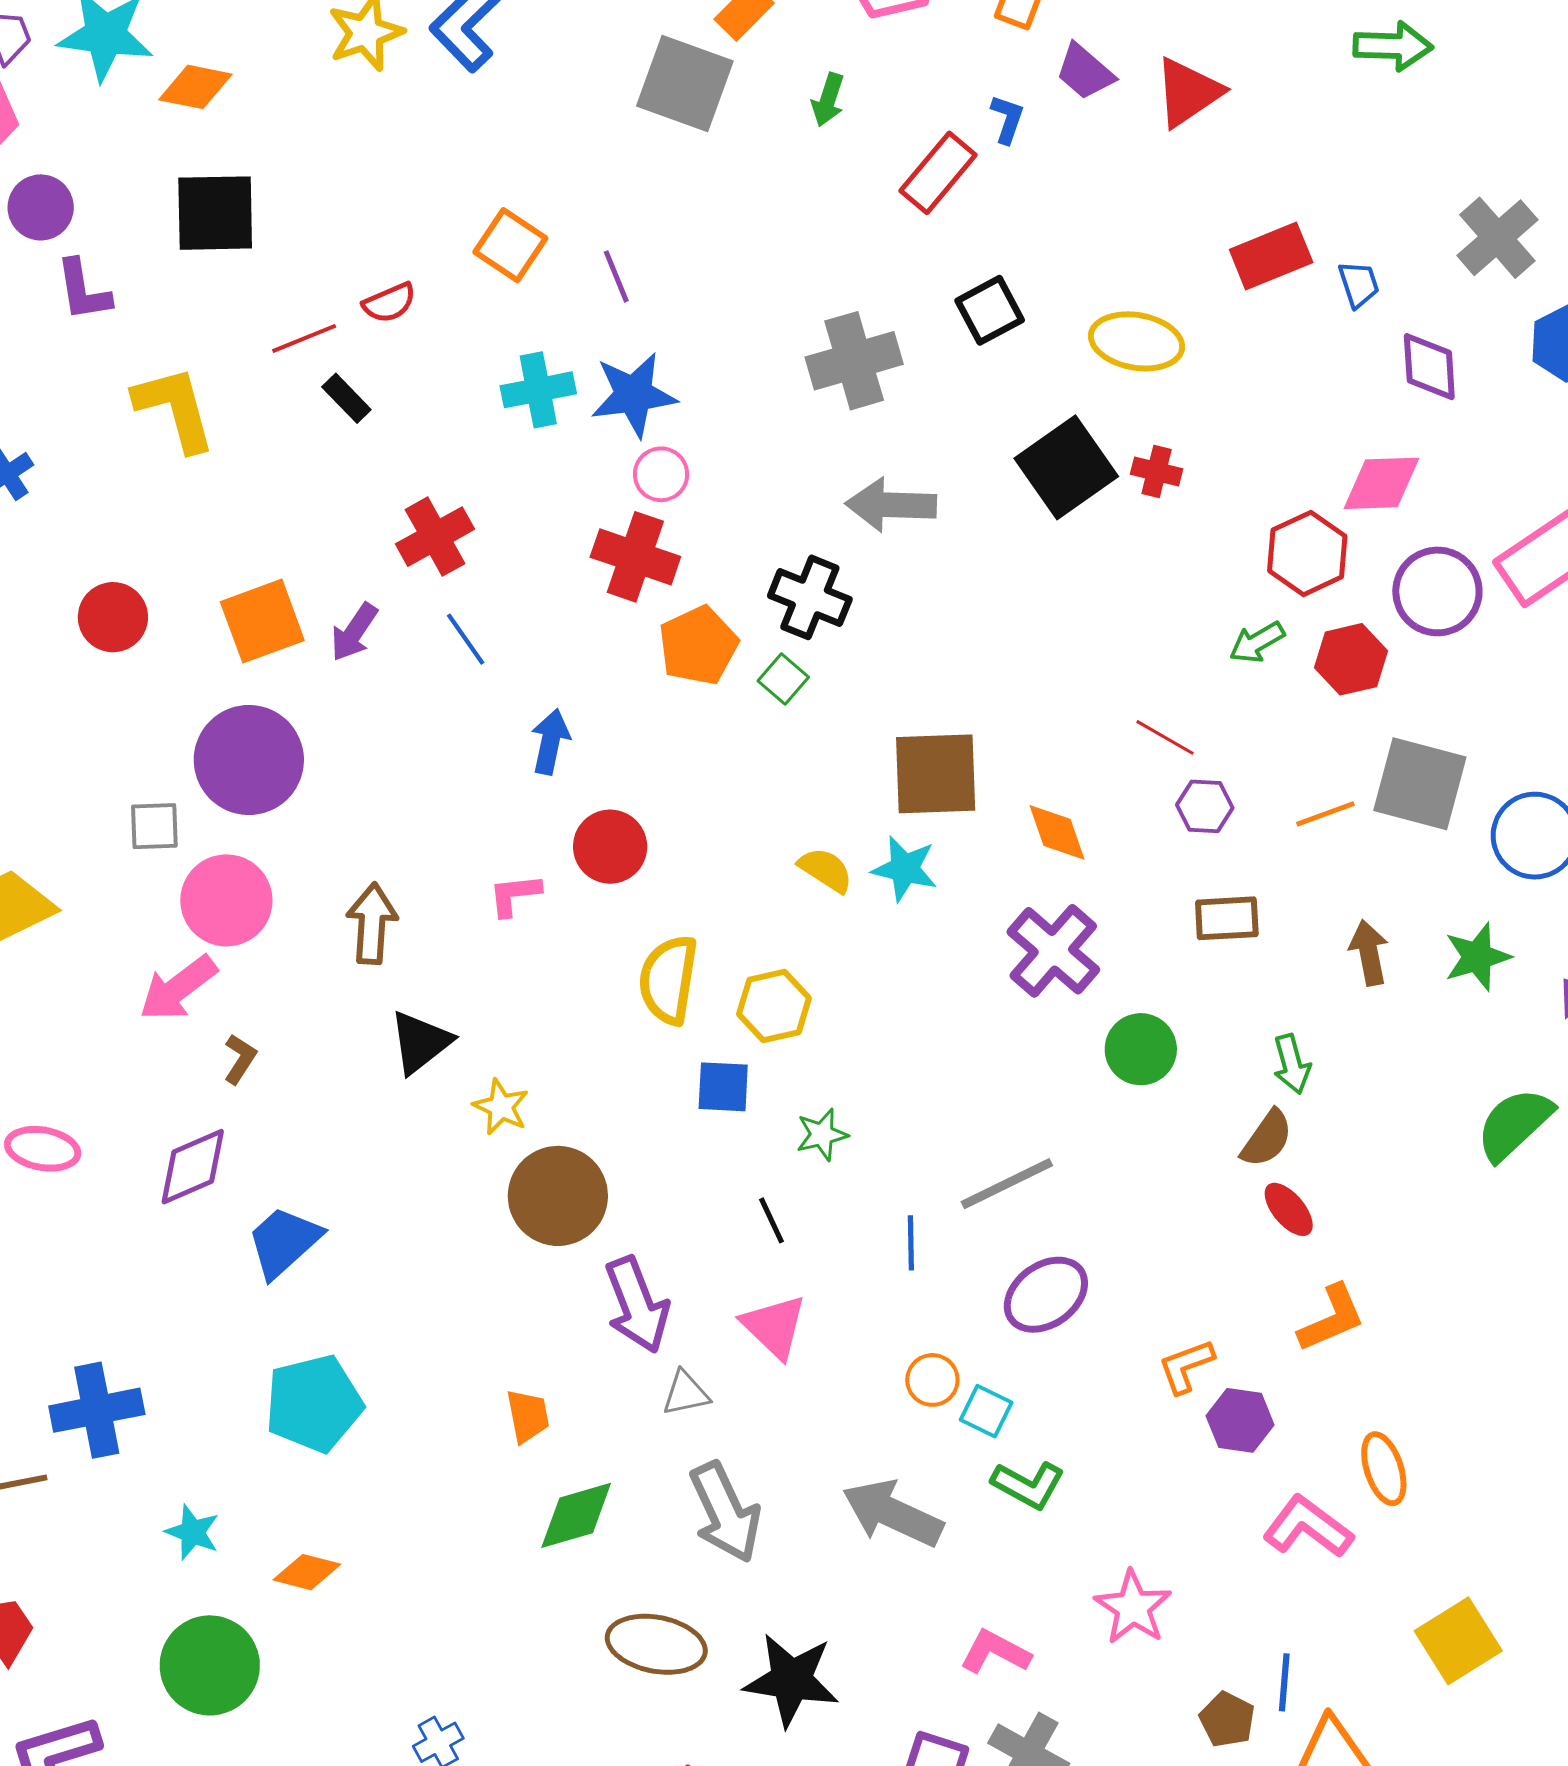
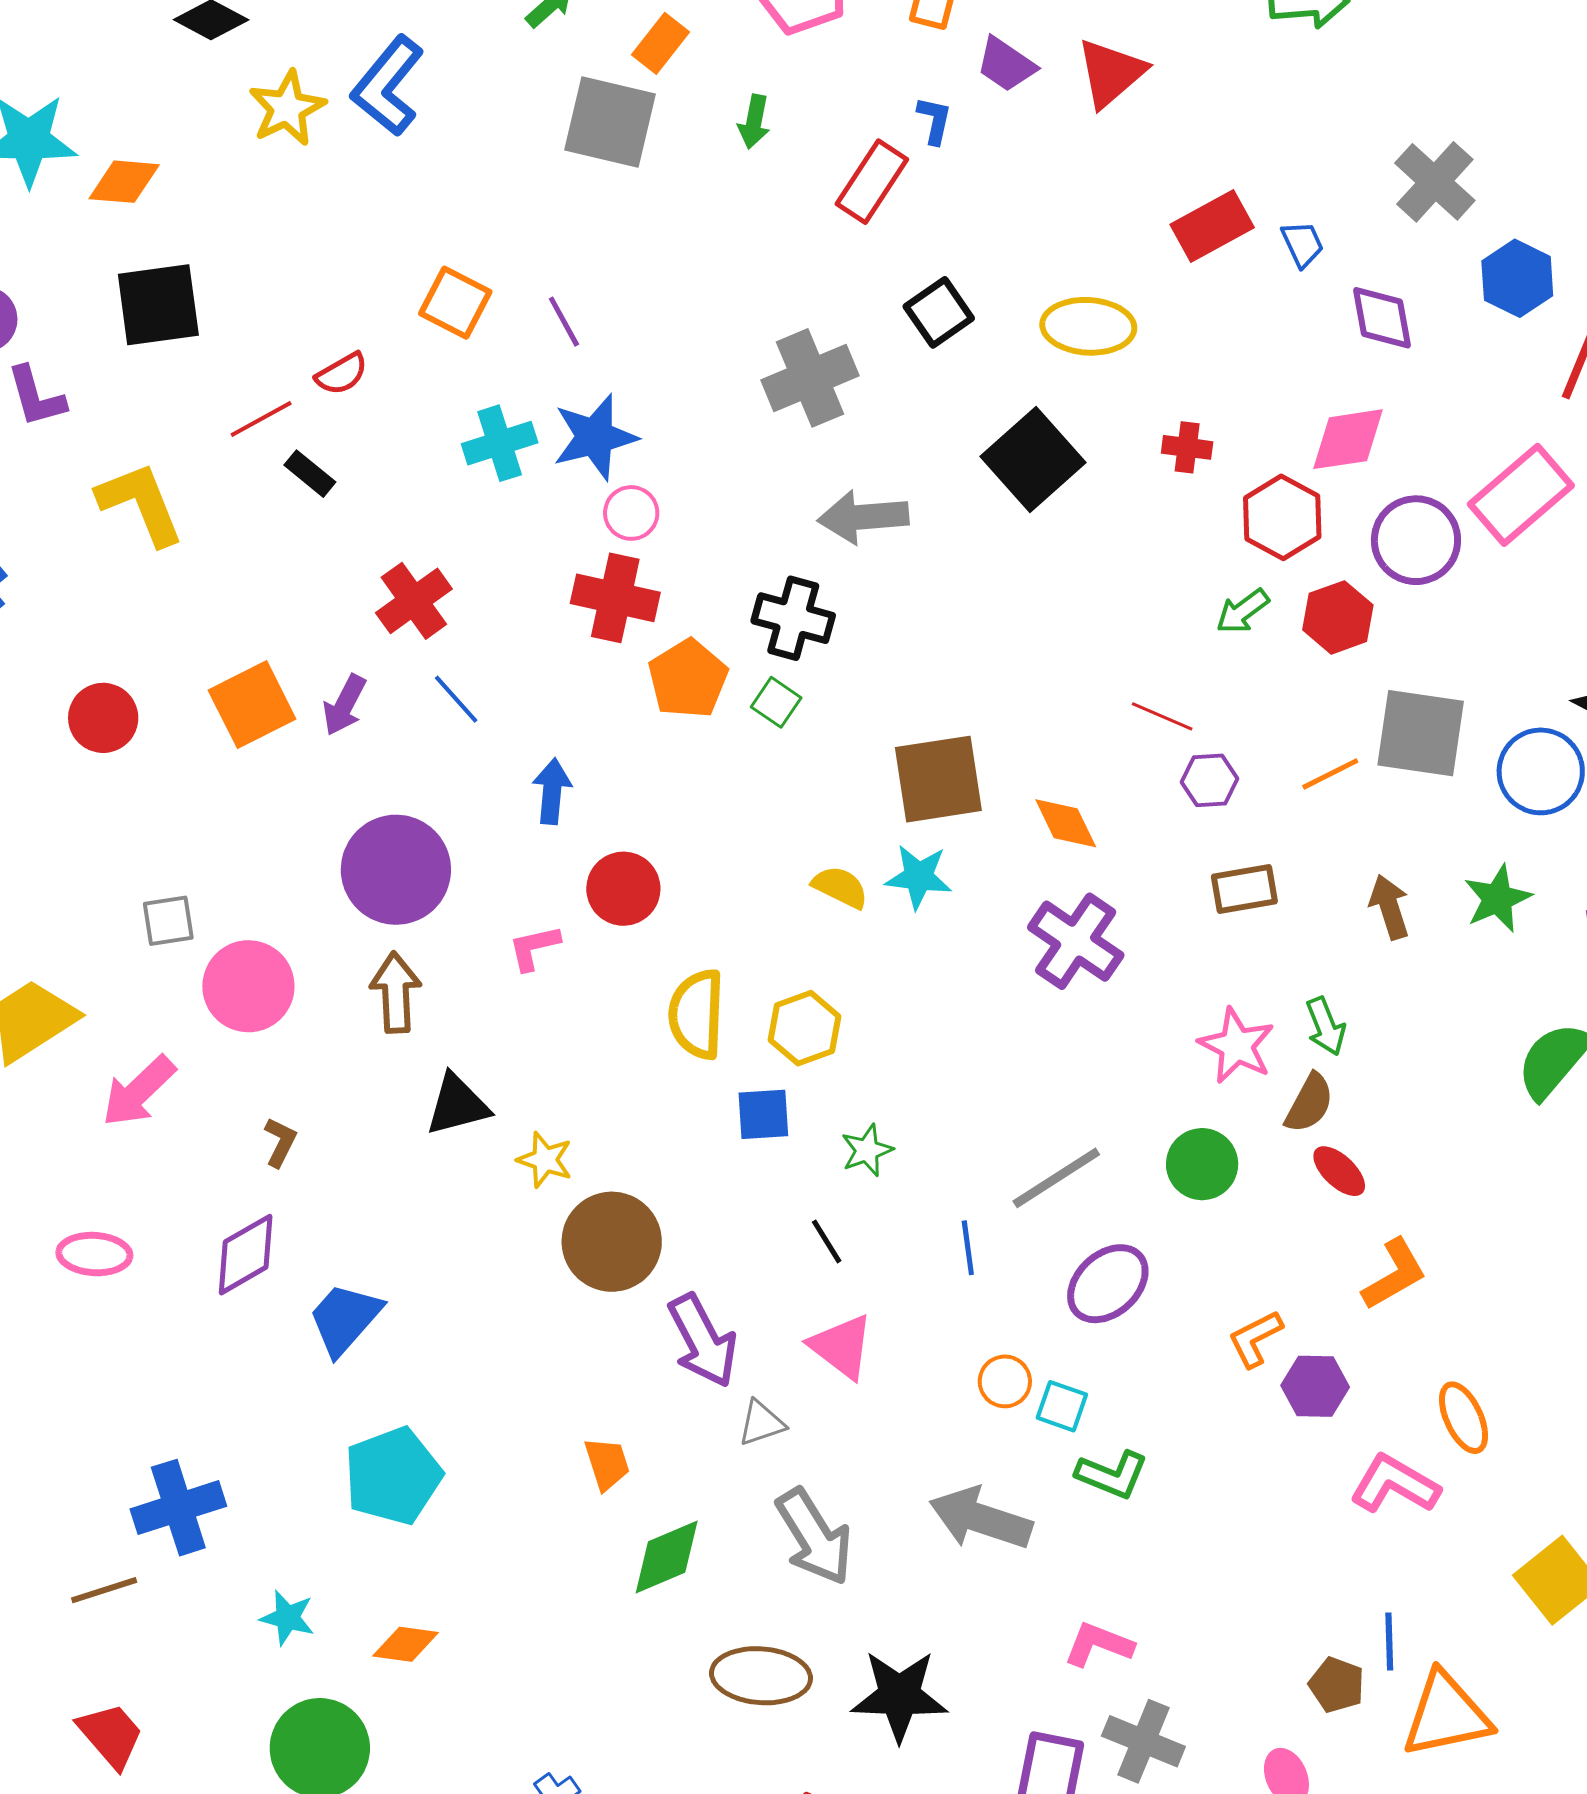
red cross: (1157, 471) -> (1187, 447), moved
purple circle: (249, 760) -> (396, 870), moved
pink arrow: (178, 988) -> (139, 1091), moved
black triangle: (420, 1042) -> (457, 1105), turned 30
green circle: (1141, 1049) -> (1202, 1164), moved
pink star: (1133, 1607) -> (1237, 1046), moved

